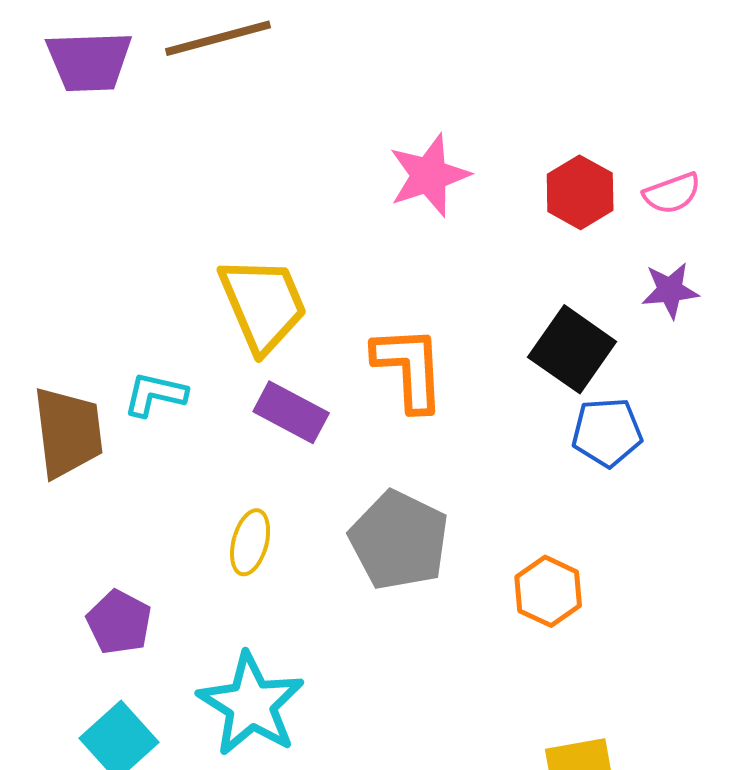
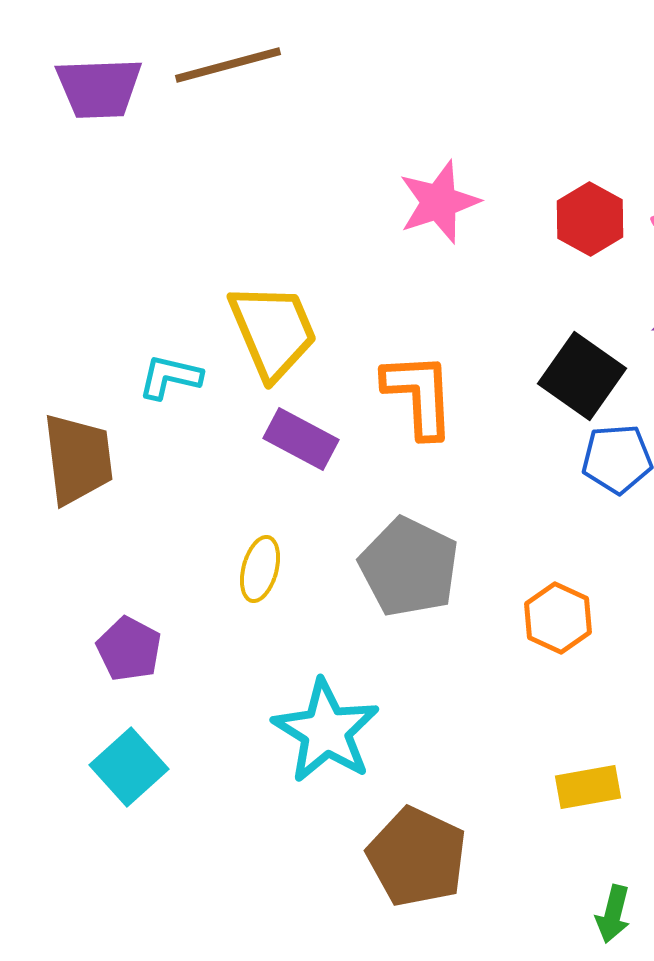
cyan L-shape: (155, 394) -> (170, 377), moved
cyan star: (251, 704) -> (326, 731), moved

